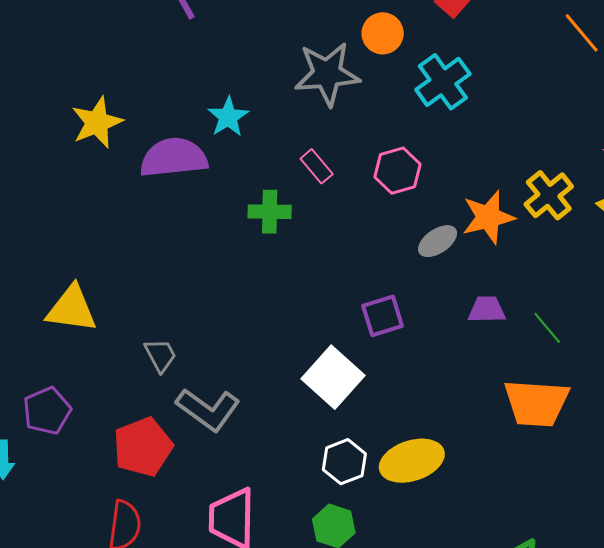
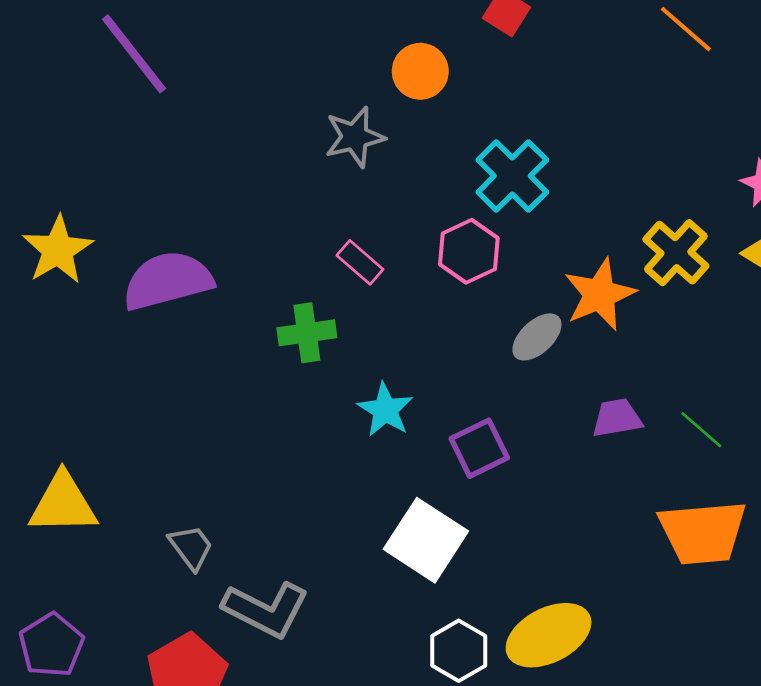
gray star: (327, 74) -> (355, 137), size x0.7
cyan cross: (443, 82) -> (512, 176), moved
cyan star: (228, 117) -> (385, 410), moved

